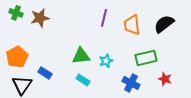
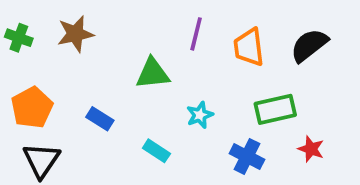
green cross: (16, 13) -> (19, 38), moved
green triangle: (81, 56) -> (153, 74), moved
blue rectangle: (45, 73) -> (100, 119), moved

